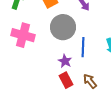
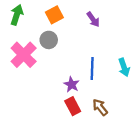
gray circle: (63, 27) -> (49, 40), moved, size x0.6
pink cross: (23, 35) -> (24, 55), turned 30

